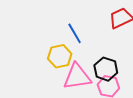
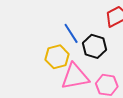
black hexagon: (106, 69) -> (94, 46), moved

